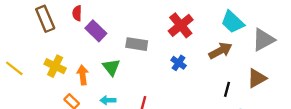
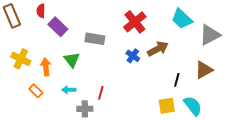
brown arrow: (220, 51) -> (158, 49), moved

